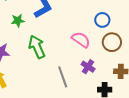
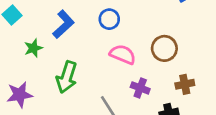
blue circle: (102, 20) -> (109, 19), moved
green arrow: (37, 47) -> (67, 77), turned -125

